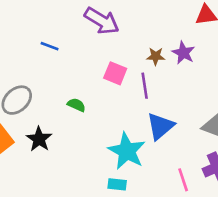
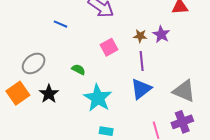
pink square: (115, 73) -> (109, 47), turned 36
purple line: (145, 86) -> (142, 61), moved
cyan star: (127, 151) -> (98, 98), moved

